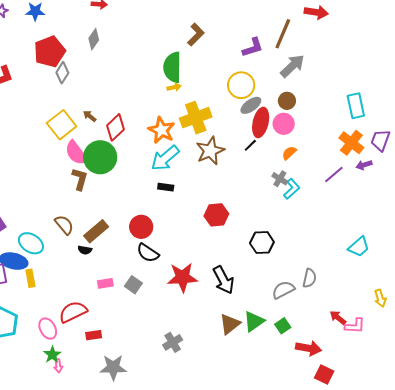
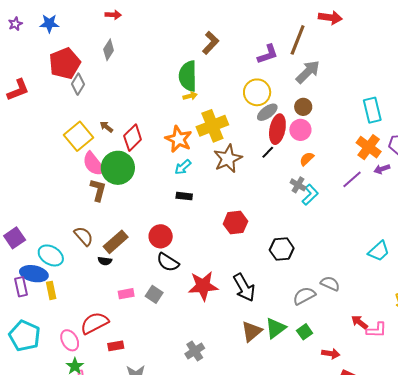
cyan arrow: (165, 158) -> (183, 167), size x0.6
gray semicircle: (309, 278) -> (330, 284), turned -78
red arrow: (308, 348) -> (331, 354), size x0.7

